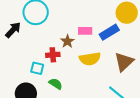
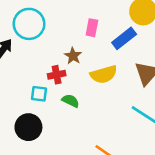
pink rectangle: (85, 31) -> (92, 28), moved, turned -72
green semicircle: (56, 84) -> (71, 101), moved

